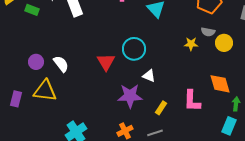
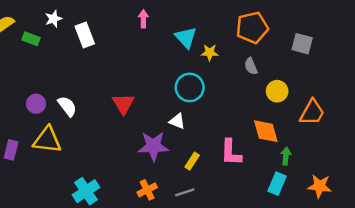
gray semicircle: (208, 32) -> (251, 66), turned 56
yellow circle: (224, 43) -> (277, 91), moved
yellow star: (191, 44) -> (210, 52), moved
cyan circle: (134, 49) -> (190, 87), moved

